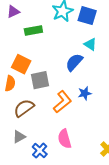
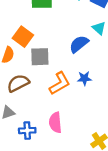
blue cross: (40, 151) -> (27, 131), turned 35

